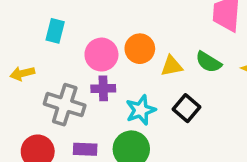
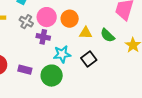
gray cross: (65, 105) -> (26, 22), moved, size x0.6

